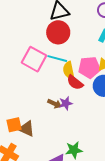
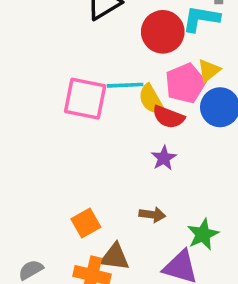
red circle: (58, 32) -> (163, 32), moved
brown arrow: (55, 104) -> (152, 215), moved
brown triangle: (26, 129) -> (115, 257), moved

